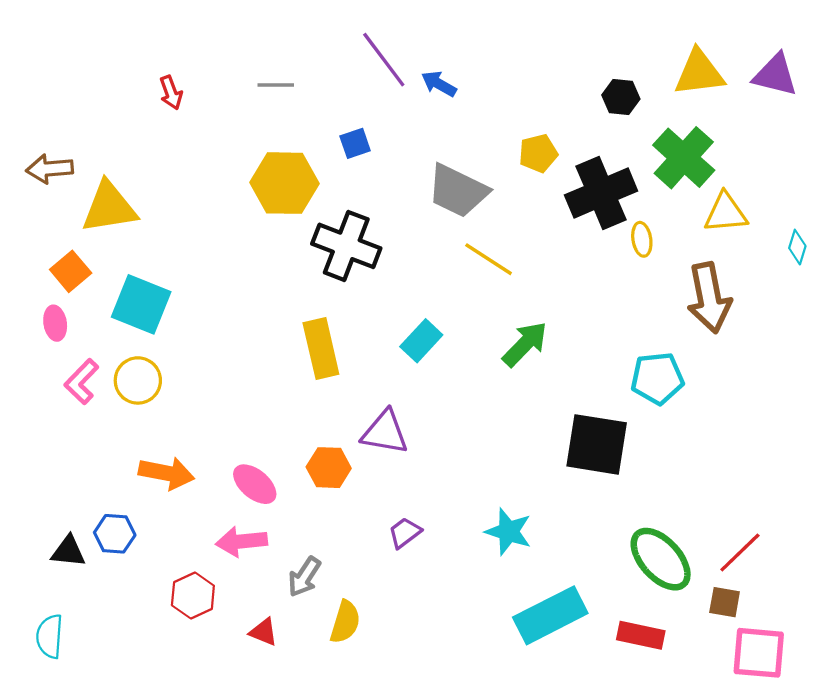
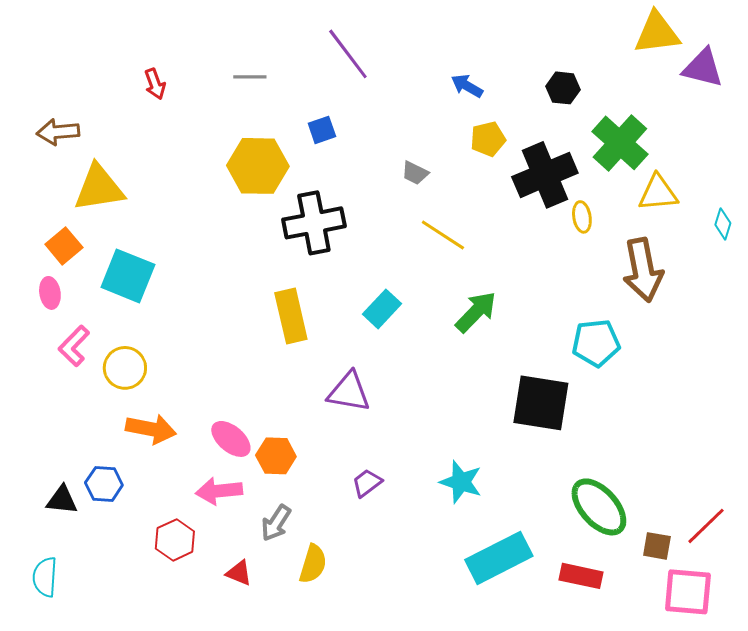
yellow triangle: (699, 73) -> (657, 33), moved
blue arrow: (439, 84) -> (467, 86), moved
brown arrow: (50, 169) -> (58, 132), moved
gray trapezoid: (458, 191) -> (415, 173), size x0.5
black cross: (346, 246) -> (314, 223), turned -32
yellow circle: (138, 380) -> (125, 368), moved
orange hexagon: (329, 468) -> (276, 456), moved
red line: (740, 553) -> (706, 526), moved

